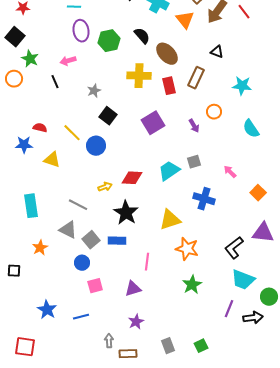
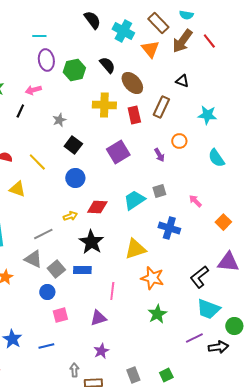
black line: (55, 82) -> (20, 111), turned 48
blue circle: (96, 146) -> (75, 178), moved
gray line: (78, 205) -> (43, 234), turned -54
purple line: (229, 309) -> (194, 338), turned 42

